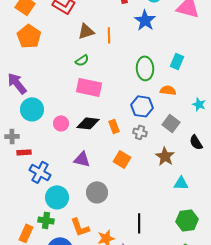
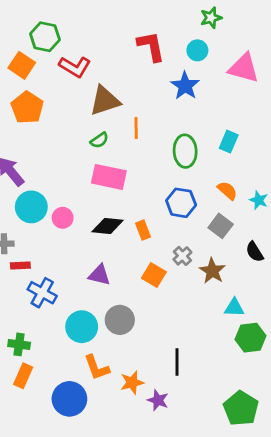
brown triangle: (86, 31) -> (105, 101), size x1.4
orange line: (109, 35) -> (136, 128), moved
orange semicircle: (168, 90) -> (227, 191), moved, turned 35
pink circle: (61, 123) -> (63, 218), moved
gray cross: (140, 132) -> (182, 256), moved, turned 32
cyan circle: (57, 197) -> (82, 327), moved
green cross: (46, 220) -> (19, 344), moved
green hexagon: (187, 220) -> (250, 338), moved

